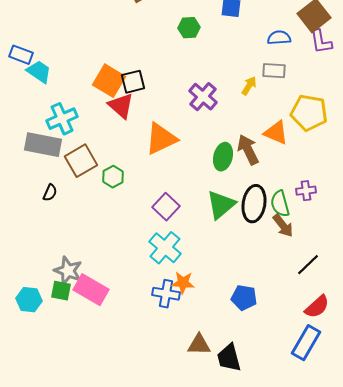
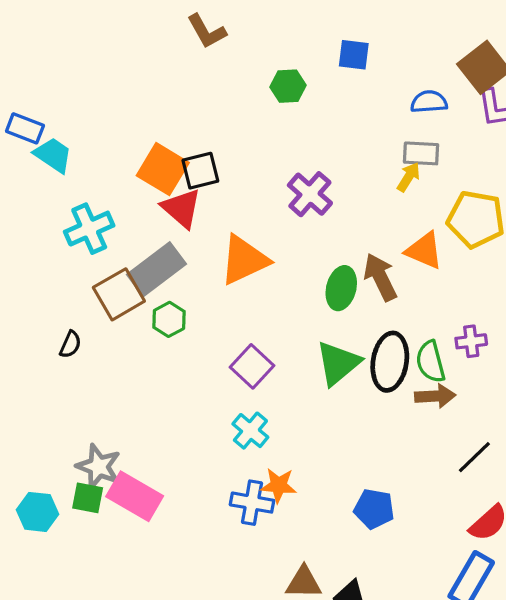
yellow arrow: (249, 86) -> (409, 177), moved
gray rectangle: (43, 145) -> (156, 269), moved, turned -48
brown arrow: (283, 226) -> (435, 396), turned -55
cyan cross: (165, 248) -> (250, 431), size x0.7

